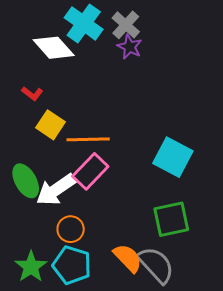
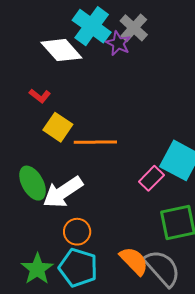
purple star: (130, 47) -> (118, 43), moved
pink rectangle: (90, 171) -> (151, 178), moved, size x0.7

